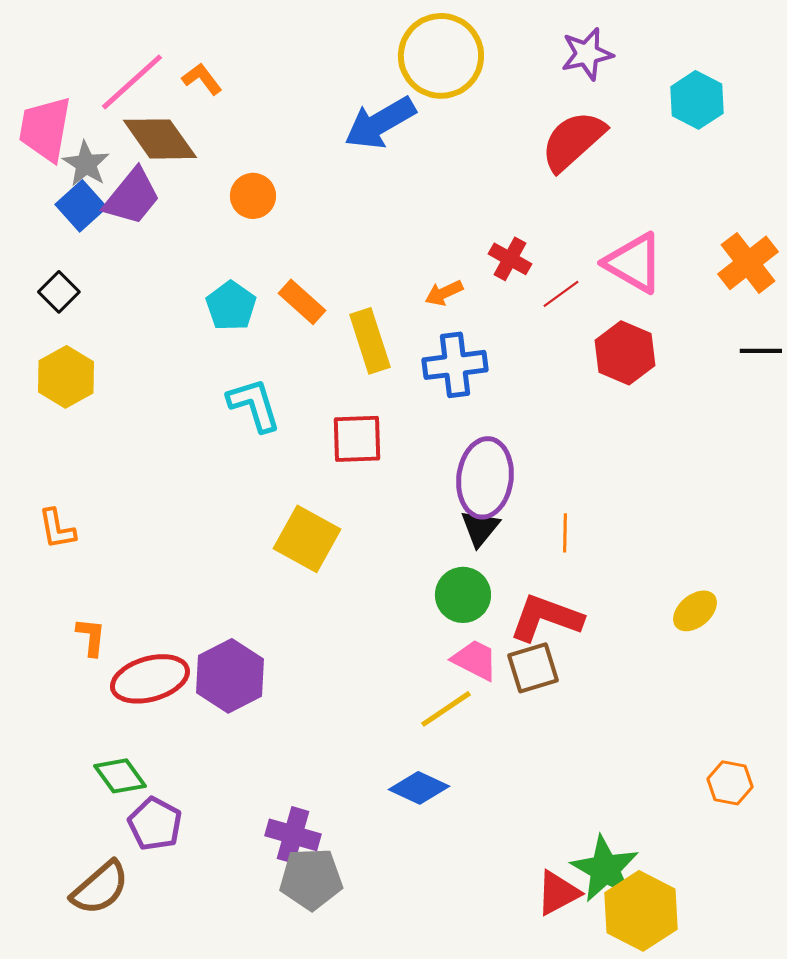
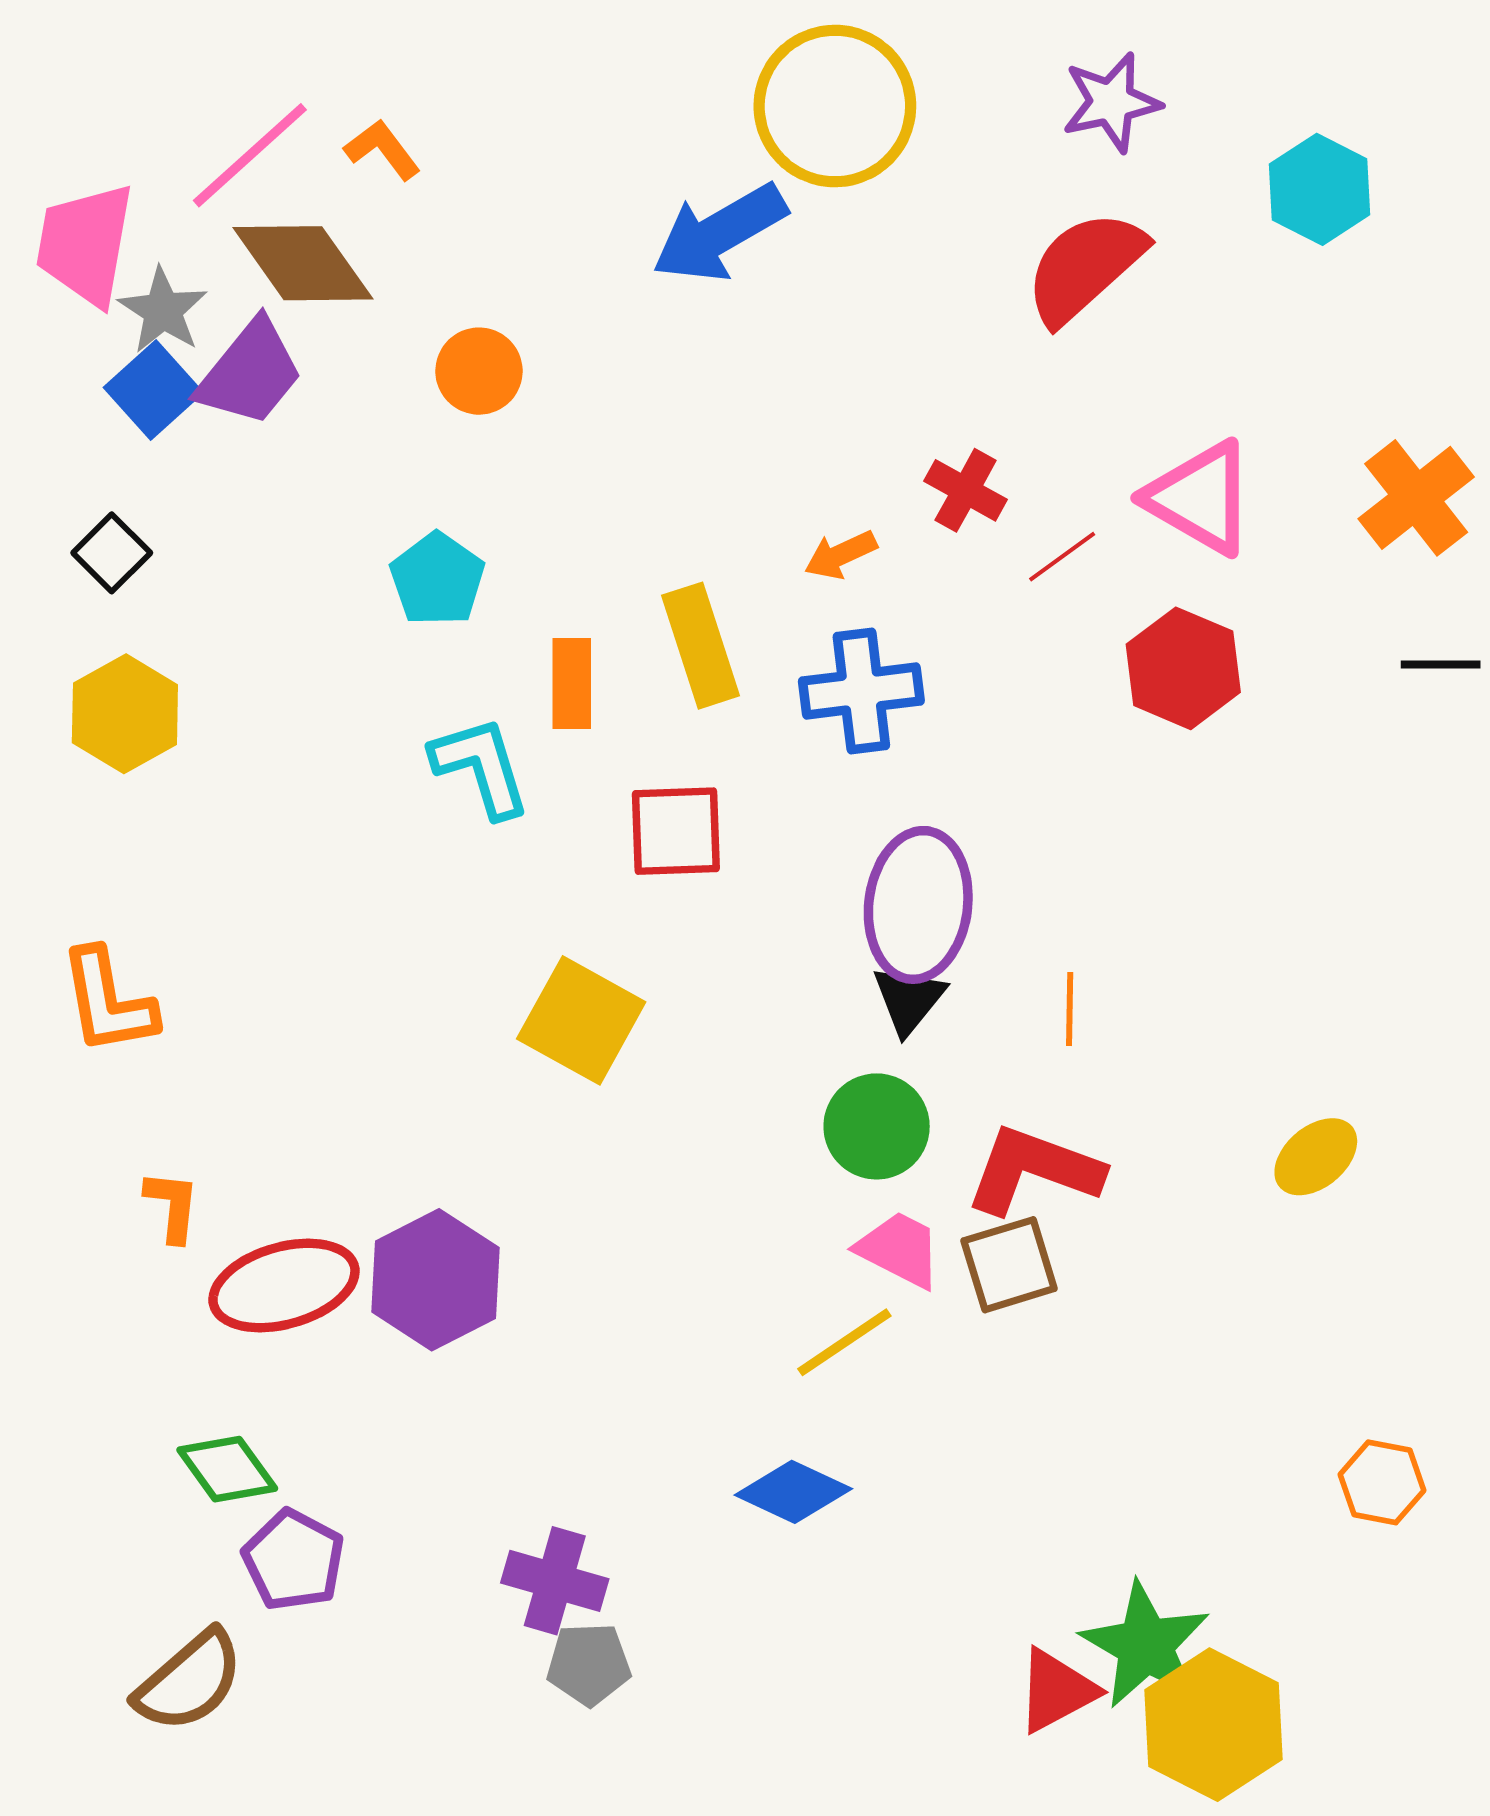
orange rectangle: (302, 302) -> (572, 683), moved, turned 48
orange L-shape: (57, 529) -> (108, 1002), size x1.4
gray pentagon: (311, 879) -> (589, 1664), size x0.7

